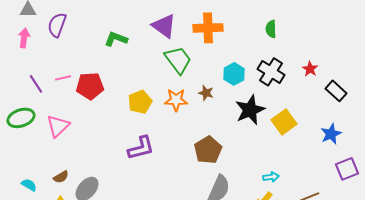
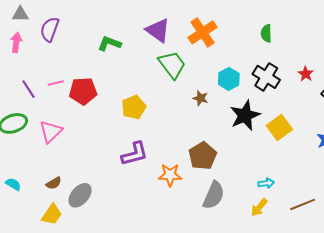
orange cross: (208, 28) -> (202, 32), turned -32
orange star: (176, 100) -> (170, 175), moved
cyan semicircle: (29, 185) -> (13, 184), moved

